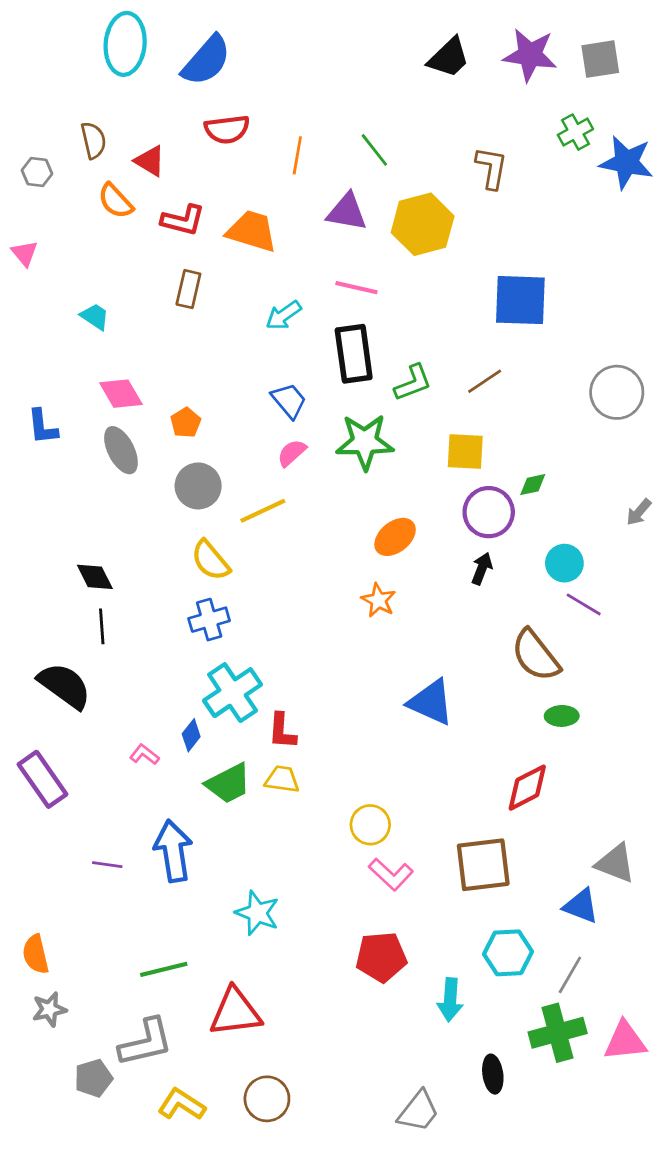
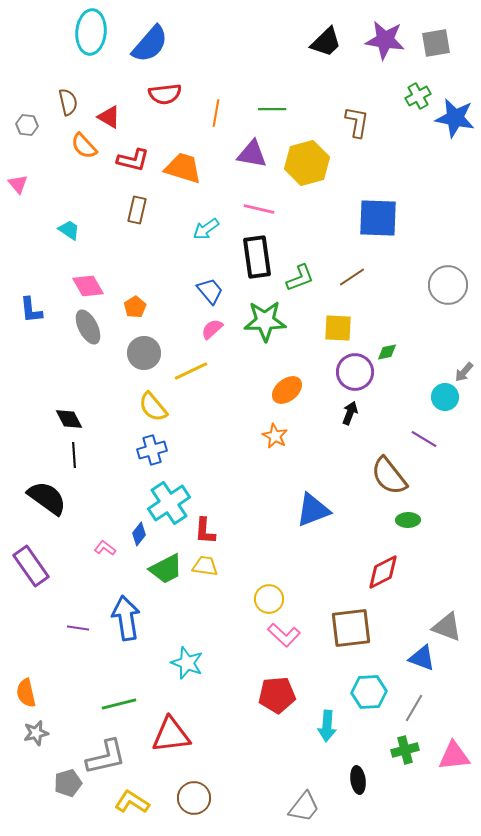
green line: (374, 150) -> (272, 109), turned -52
cyan circle: (564, 563) -> (445, 397), moved
blue triangle: (431, 702) -> (313, 510), turned -45
green cross: (558, 1033) -> (405, 750), size x0.7

